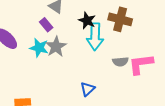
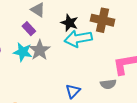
cyan arrow: (95, 37) -> (78, 38), turned 80
gray semicircle: (120, 62) -> (108, 84), moved

